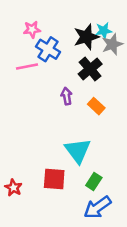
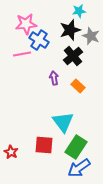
pink star: (32, 29) -> (26, 24), size x1.5
cyan star: (104, 31) -> (79, 11), moved
gray star: (112, 44) -> (91, 36), turned -30
green rectangle: (94, 181) -> (76, 147), size x1.6

